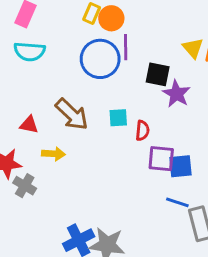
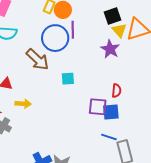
black square: (158, 74) -> (113, 16), moved, turned -30
purple star: (176, 94) -> (110, 49), moved
brown arrow: (72, 114) -> (38, 59), moved
red semicircle: (142, 131) -> (117, 91), moved

